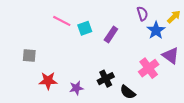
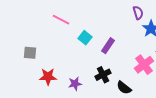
cyan square: (85, 28) -> (85, 38), moved, turned -32
purple rectangle: (111, 35) -> (108, 46), moved

